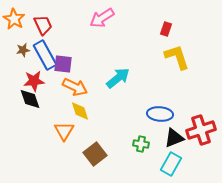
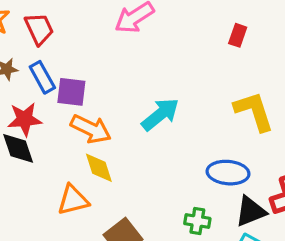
blue rectangle: (45, 55) -> (42, 77), size x0.7
yellow L-shape: (177, 57) -> (254, 111), moved
orange triangle: (64, 131) -> (73, 200), turned 45

